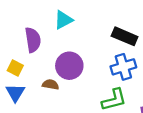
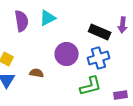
purple semicircle: (33, 40) -> (22, 21), moved
purple circle: (69, 66) -> (67, 54), moved

